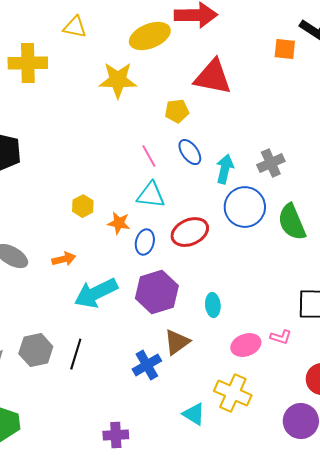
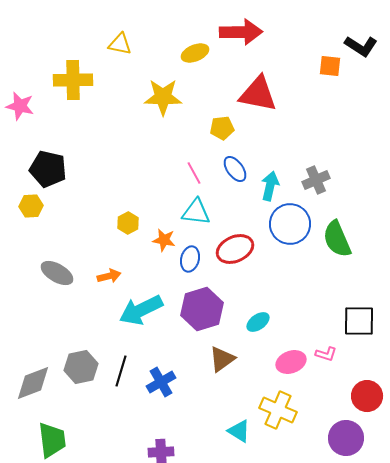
yellow ellipse: (150, 36) -> (195, 53), size x0.7
cyan ellipse: (213, 305) -> (258, 322), turned 60
blue cross: (147, 365) -> (161, 382), moved

